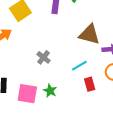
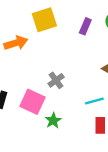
pink square: (27, 94) -> (32, 102), moved

